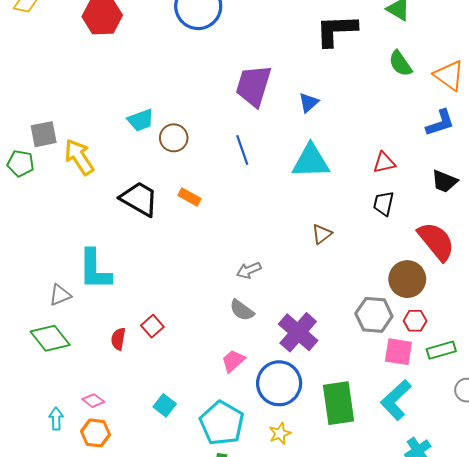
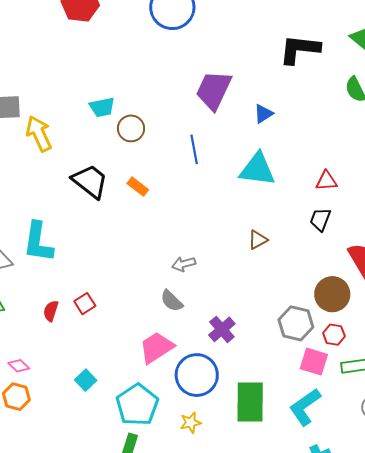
purple cross: (298, 332) -> (222, 329), size x0.7
pink trapezoid: (233, 361) -> (156, 348), size x1.5

